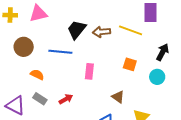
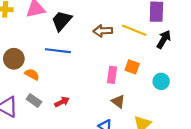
black trapezoid: (77, 30) -> (62, 21), moved
brown circle: (24, 47) -> (14, 59), moved
black arrow: (162, 52) -> (164, 39), moved
pink rectangle: (89, 71) -> (112, 75), moved

